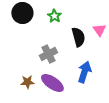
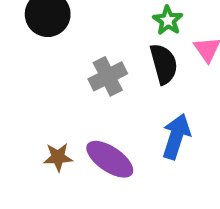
green star: (54, 16) -> (168, 20), moved
gray cross: (48, 54) -> (108, 76), moved

